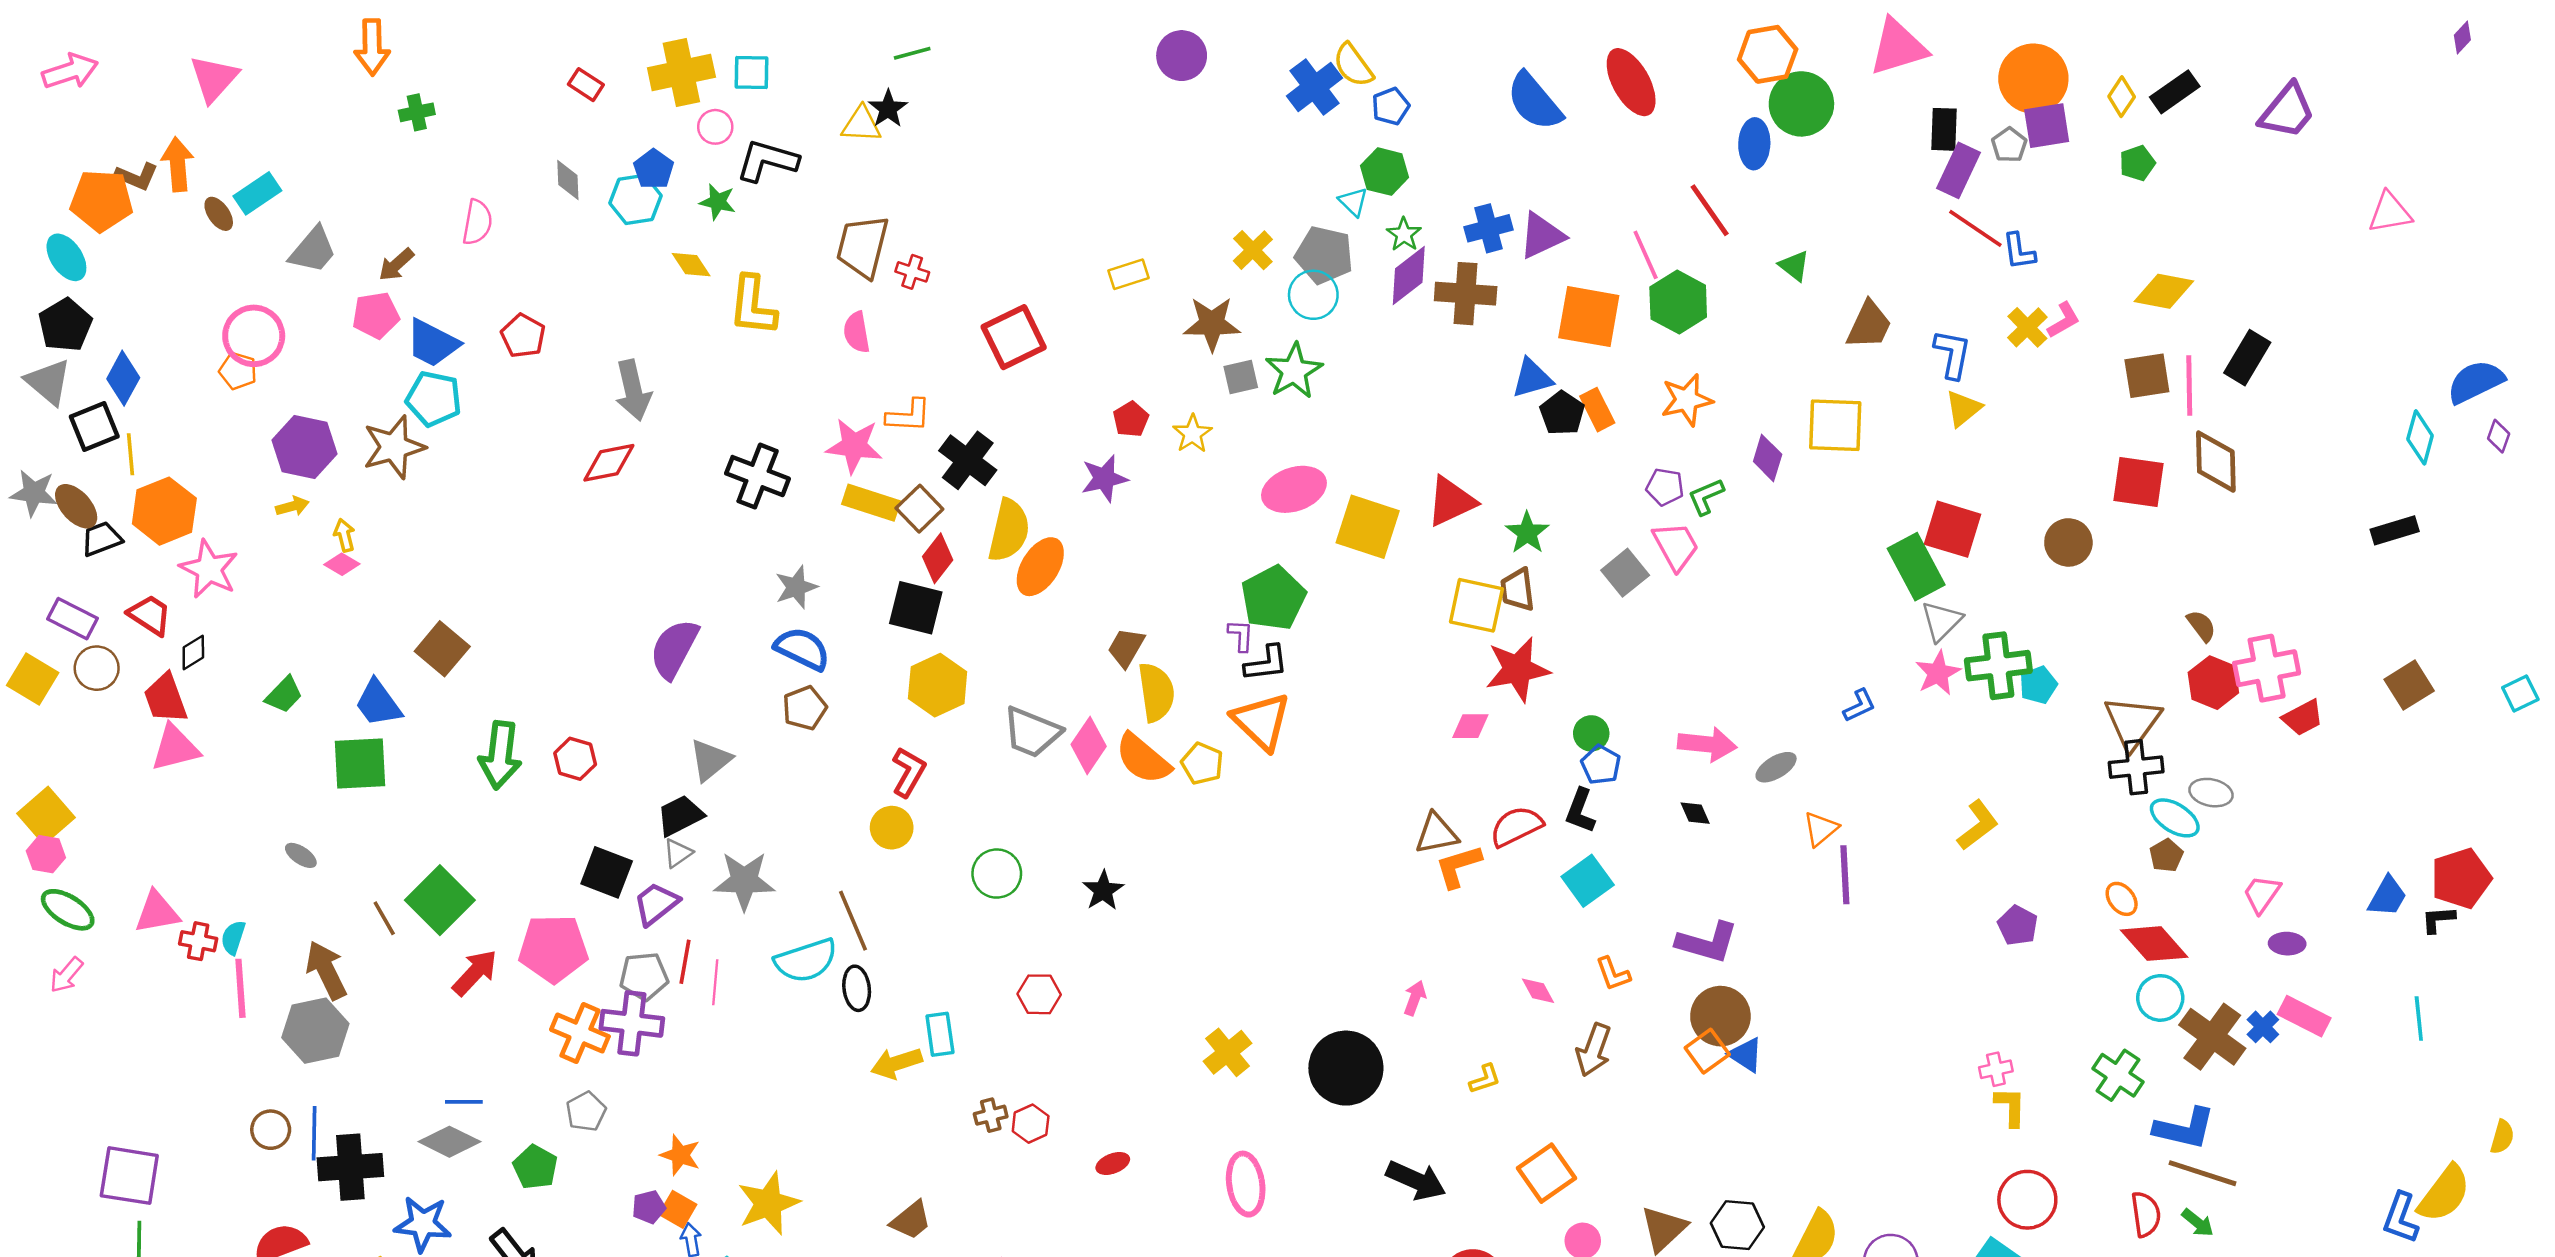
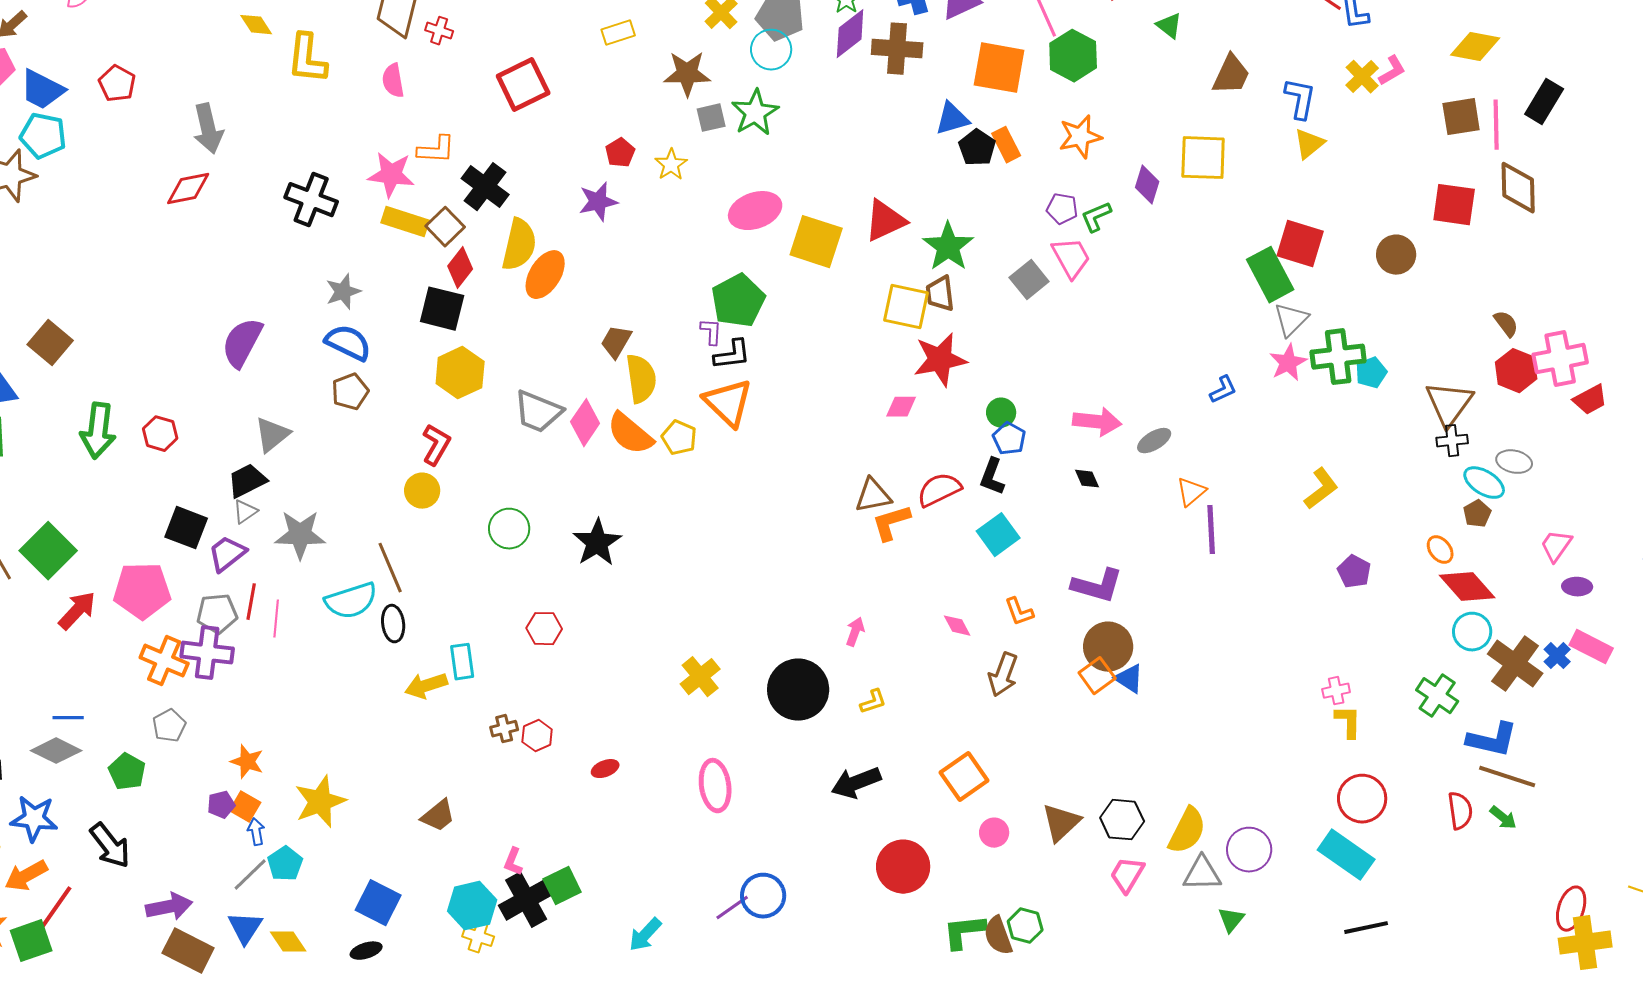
green star: (1527, 533) -> (948, 247), size x1.4
black cross: (2136, 767) -> (1452, 441), size x0.7
black star: (1103, 890) -> (597, 543), size x1.4
yellow L-shape: (1485, 1079) -> (873, 702), moved
black arrow: (1416, 1180) -> (856, 783), turned 135

